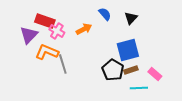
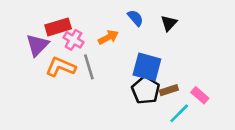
red rectangle: (45, 21) -> (58, 27), turned -36
blue square: (128, 50) -> (147, 67), moved, turned 30
gray line: (63, 64) -> (89, 67), moved
cyan line: (139, 88) -> (179, 113), turned -42

